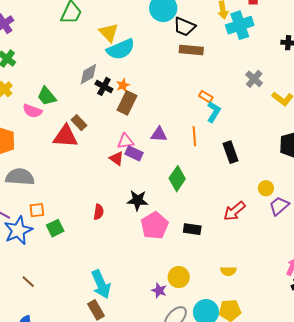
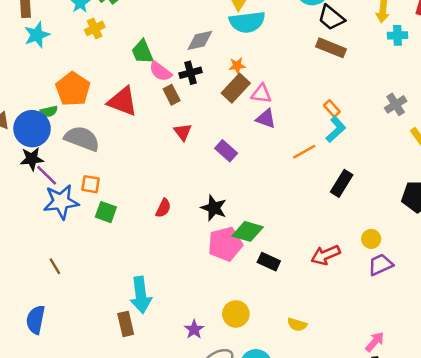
cyan cross: (240, 25) -> (397, 35), size x0.6
black cross: (104, 86) -> (190, 73), moved, turned 30
pink semicircle: (32, 111) -> (160, 71), moved
purple triangle: (159, 134) -> (266, 119), moved
red triangle: (66, 136) -> (122, 101), moved
orange line: (194, 136) -> (304, 152), turned 48
pink triangle: (126, 141) -> (261, 94), moved
black rectangle: (230, 152) -> (342, 183), turned 35
red triangle: (116, 158) -> (183, 132), moved
green diamond: (177, 179) -> (248, 231), moved, turned 55
green square: (55, 228) -> (106, 212), turned 30
purple star: (159, 290) -> (194, 329), moved

